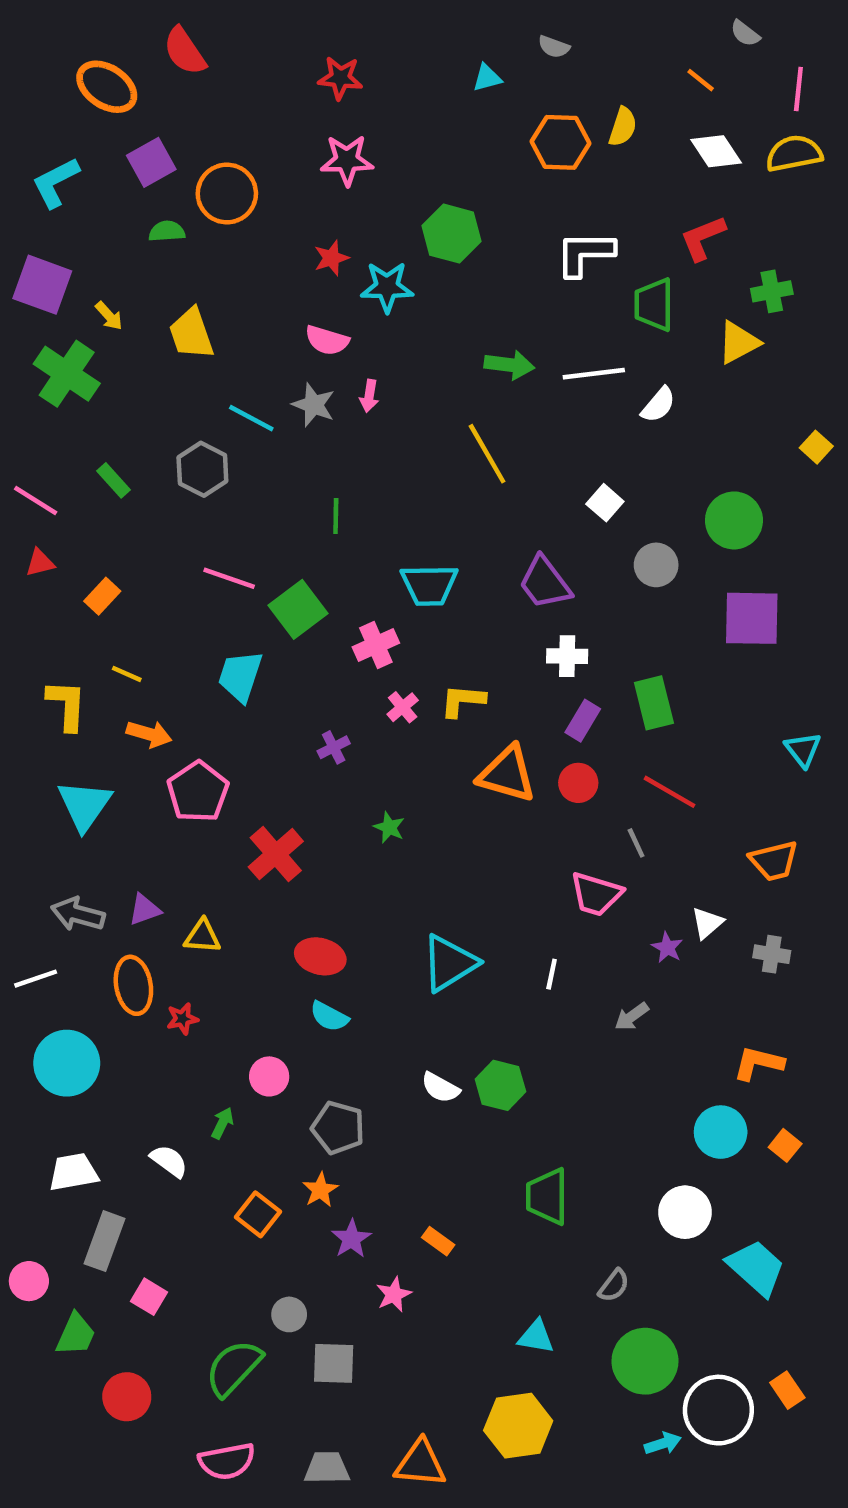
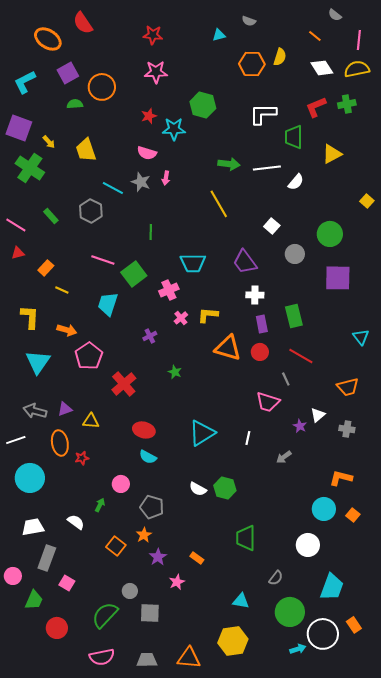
green cross: (772, 291) -> (347, 104), moved
yellow line: (127, 674) -> (62, 290), moved
purple rectangle: (583, 721) -> (262, 324), turned -42
cyan trapezoid: (756, 1268) -> (332, 587), moved, turned 68

